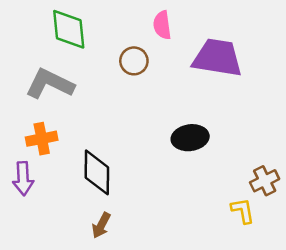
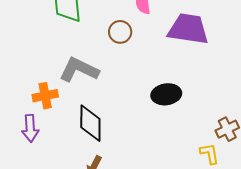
gray L-shape: (50, 84) -> (79, 70), moved

